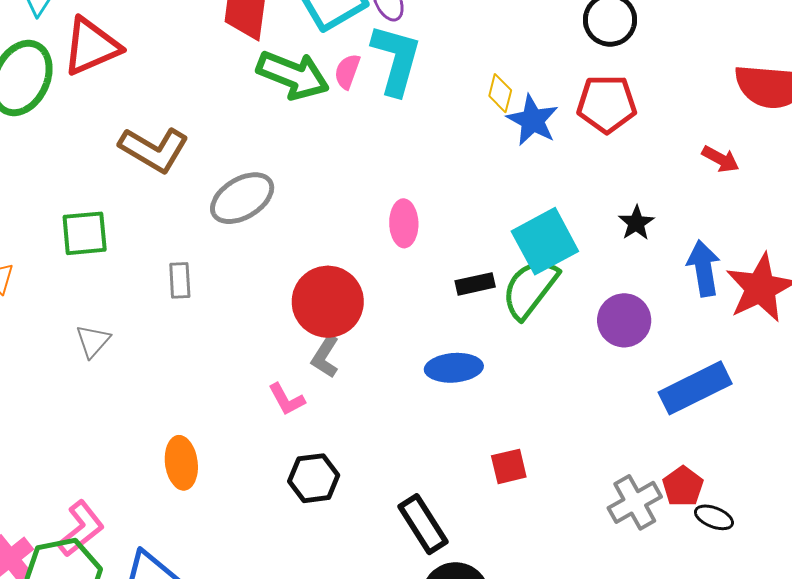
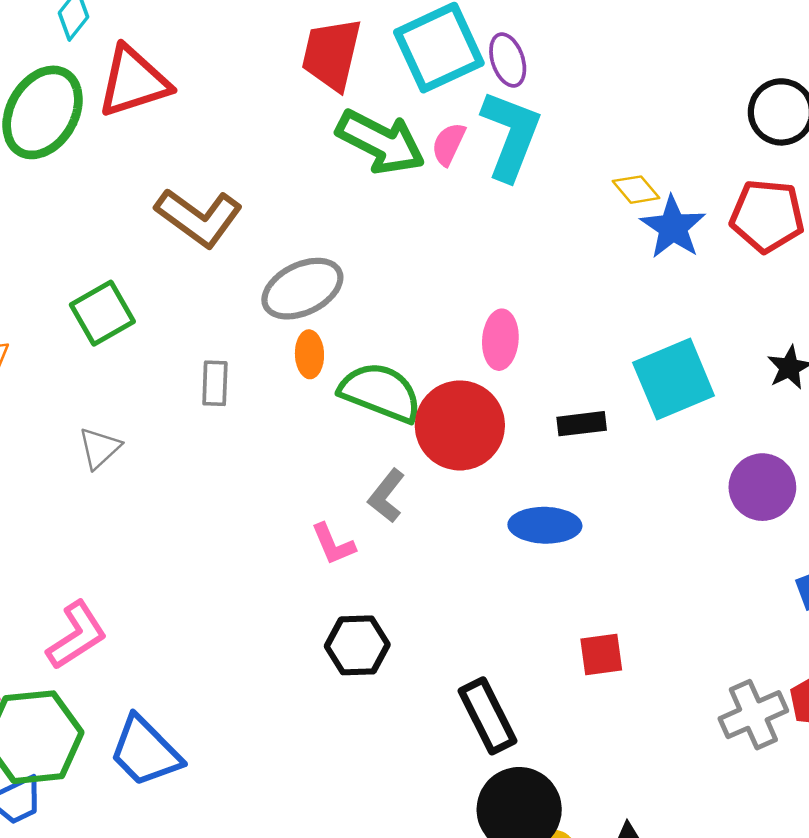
yellow diamond: (500, 93) -> (636, 190), turned -60
green square: (85, 233) -> (102, 313), turned -30
green semicircle: (530, 288) -> (380, 392), moved, turned 68
red circle: (328, 302) -> (460, 425), moved
orange ellipse: (181, 463) -> (309, 354), moved, size x0.7
pink L-shape: (81, 529) -> (77, 635), moved

